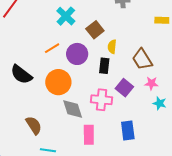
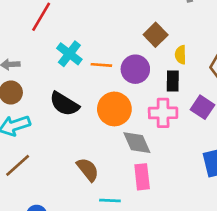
cyan cross: (66, 16) -> (69, 54), moved
orange line: (52, 48) -> (101, 65), turned 42
pink cross: (102, 100) -> (163, 113), moved
pink rectangle: (89, 135) -> (142, 177), moved

